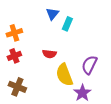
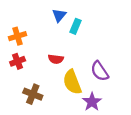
purple semicircle: (89, 65) -> (100, 71), turned -60
brown cross: (17, 87) -> (33, 94), moved

